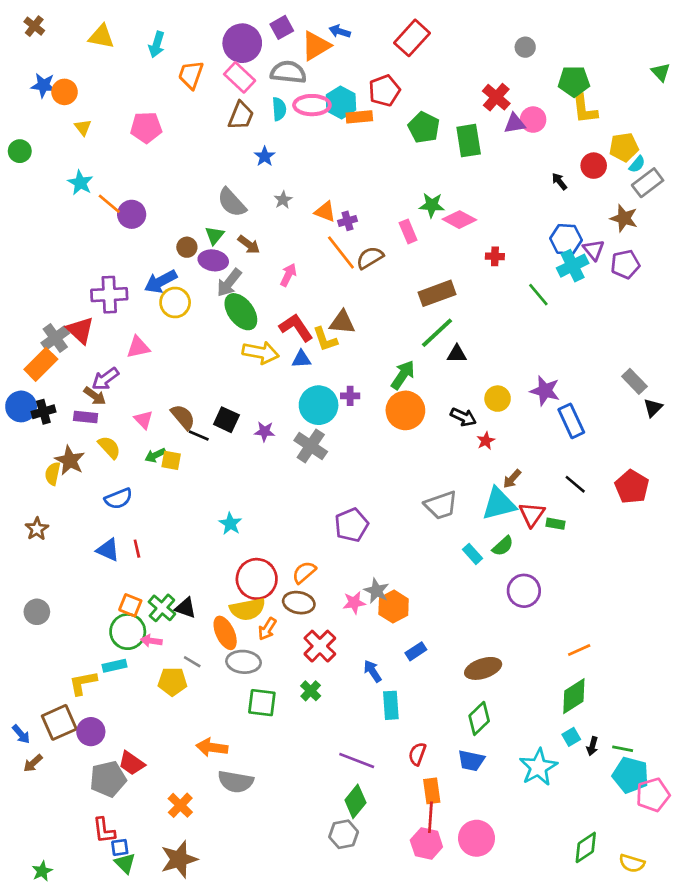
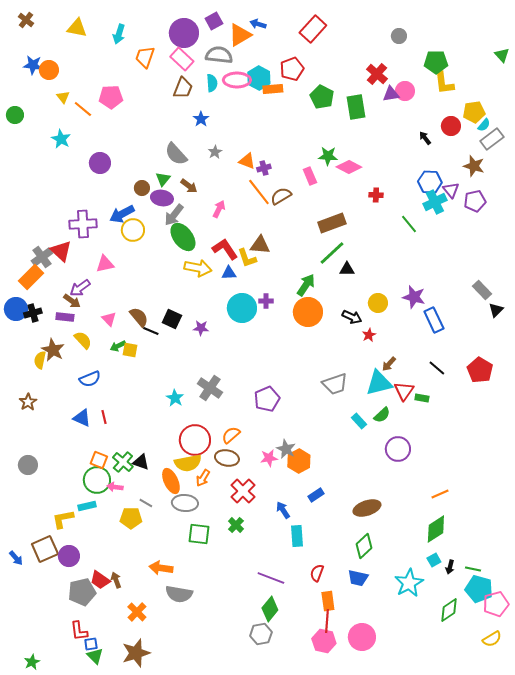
orange line: (109, 204) -> (83, 109), moved
gray cross: (311, 446) -> (210, 388), moved
brown arrow: (33, 763) -> (116, 580), moved, turned 112
green diamond: (586, 847) -> (449, 610), moved
yellow semicircle: (632, 863) -> (492, 639), moved, turned -48

